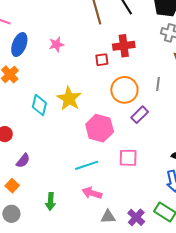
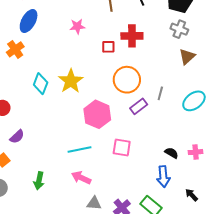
pink star: (56, 44) -> (77, 26), moved
gray line: (158, 84) -> (160, 93), moved

